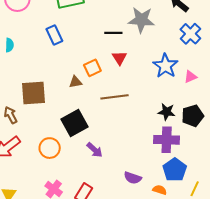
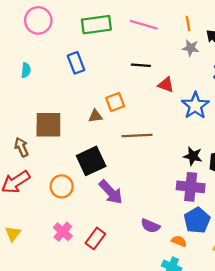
gray star: (141, 20) -> (191, 48), moved, size x0.6
red triangle: (119, 58) -> (166, 85), moved, turned -42
purple arrow: (95, 150) -> (111, 192), size x1.4

